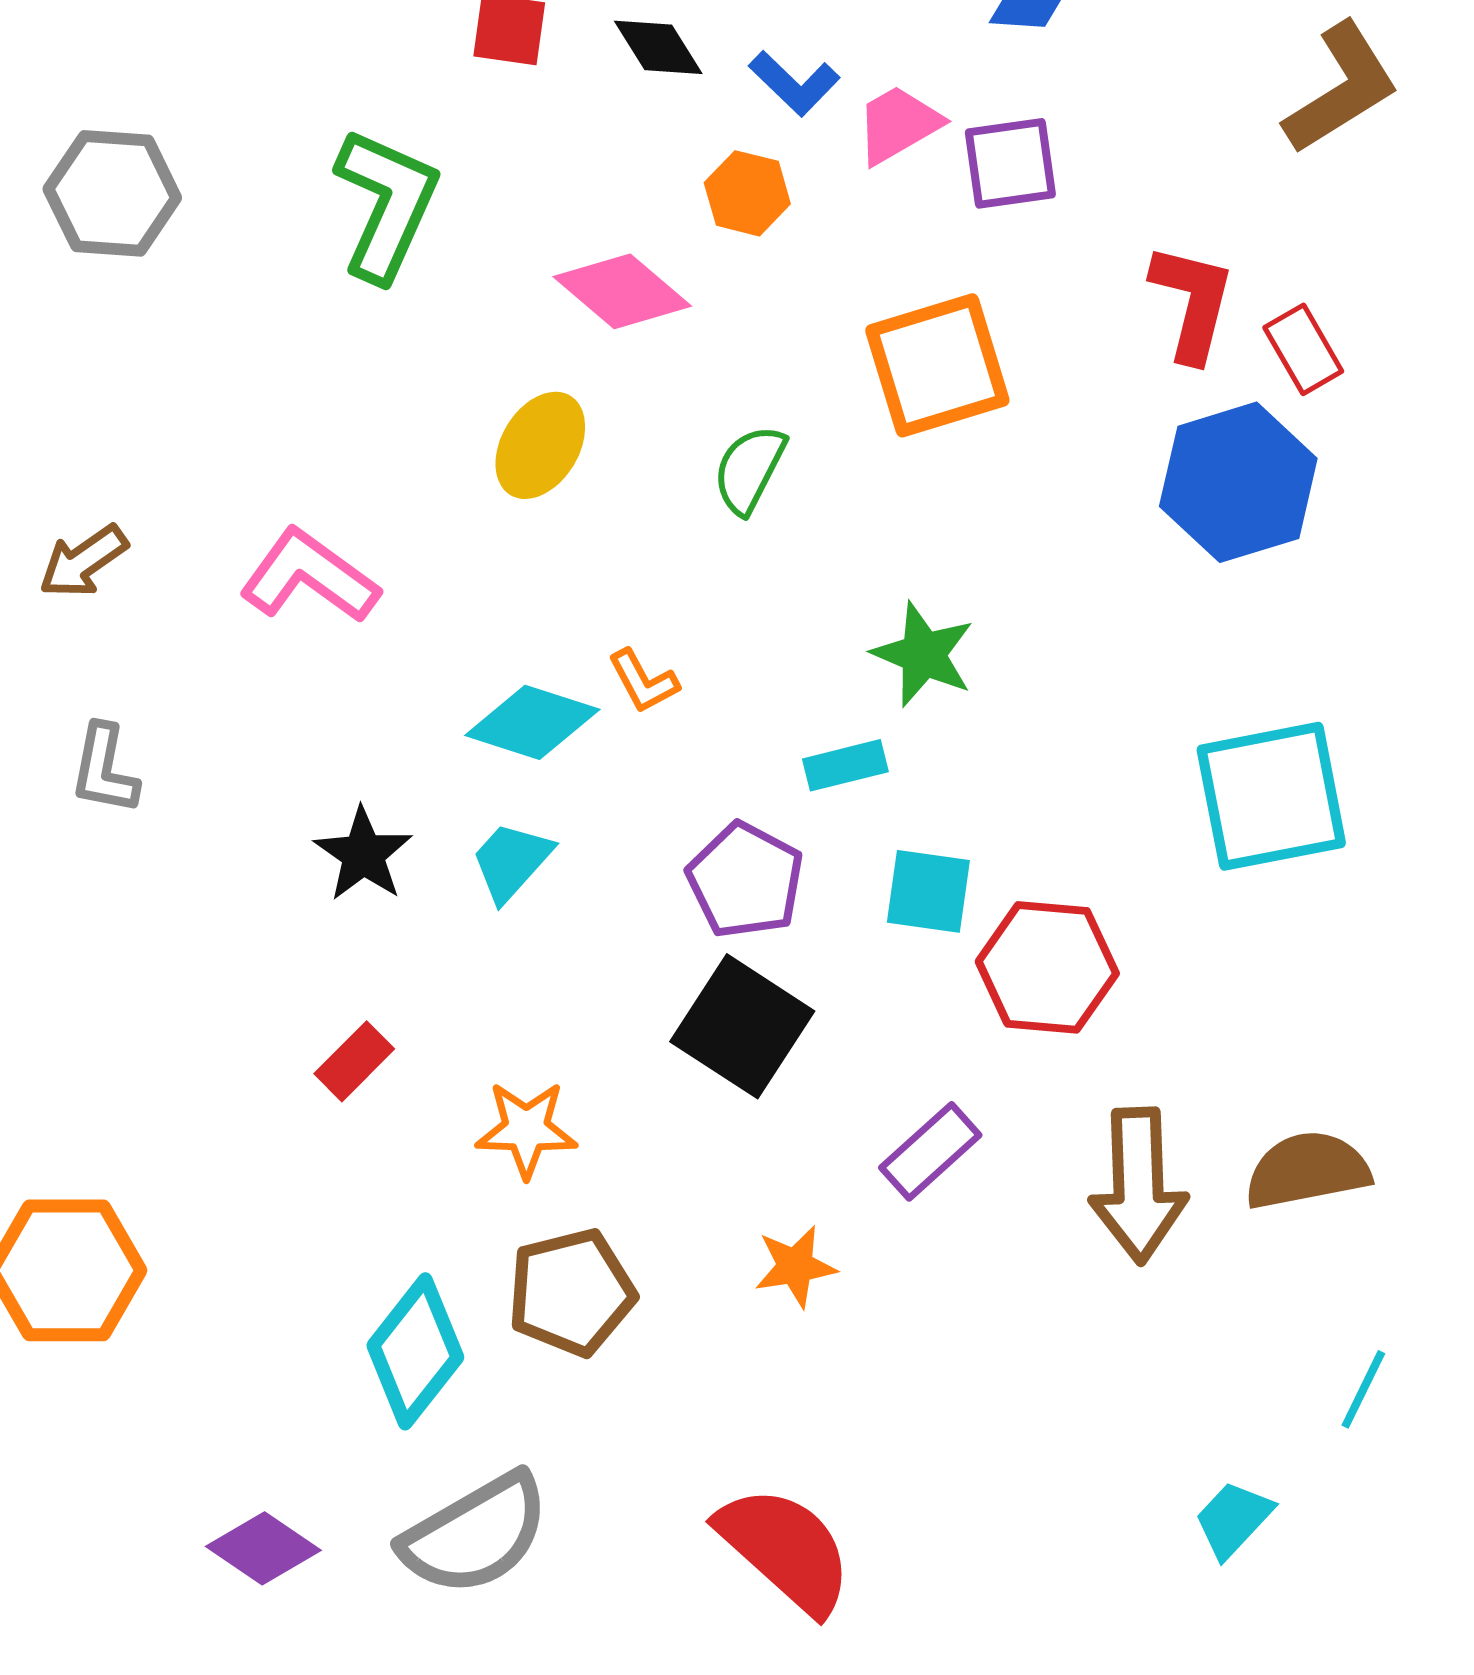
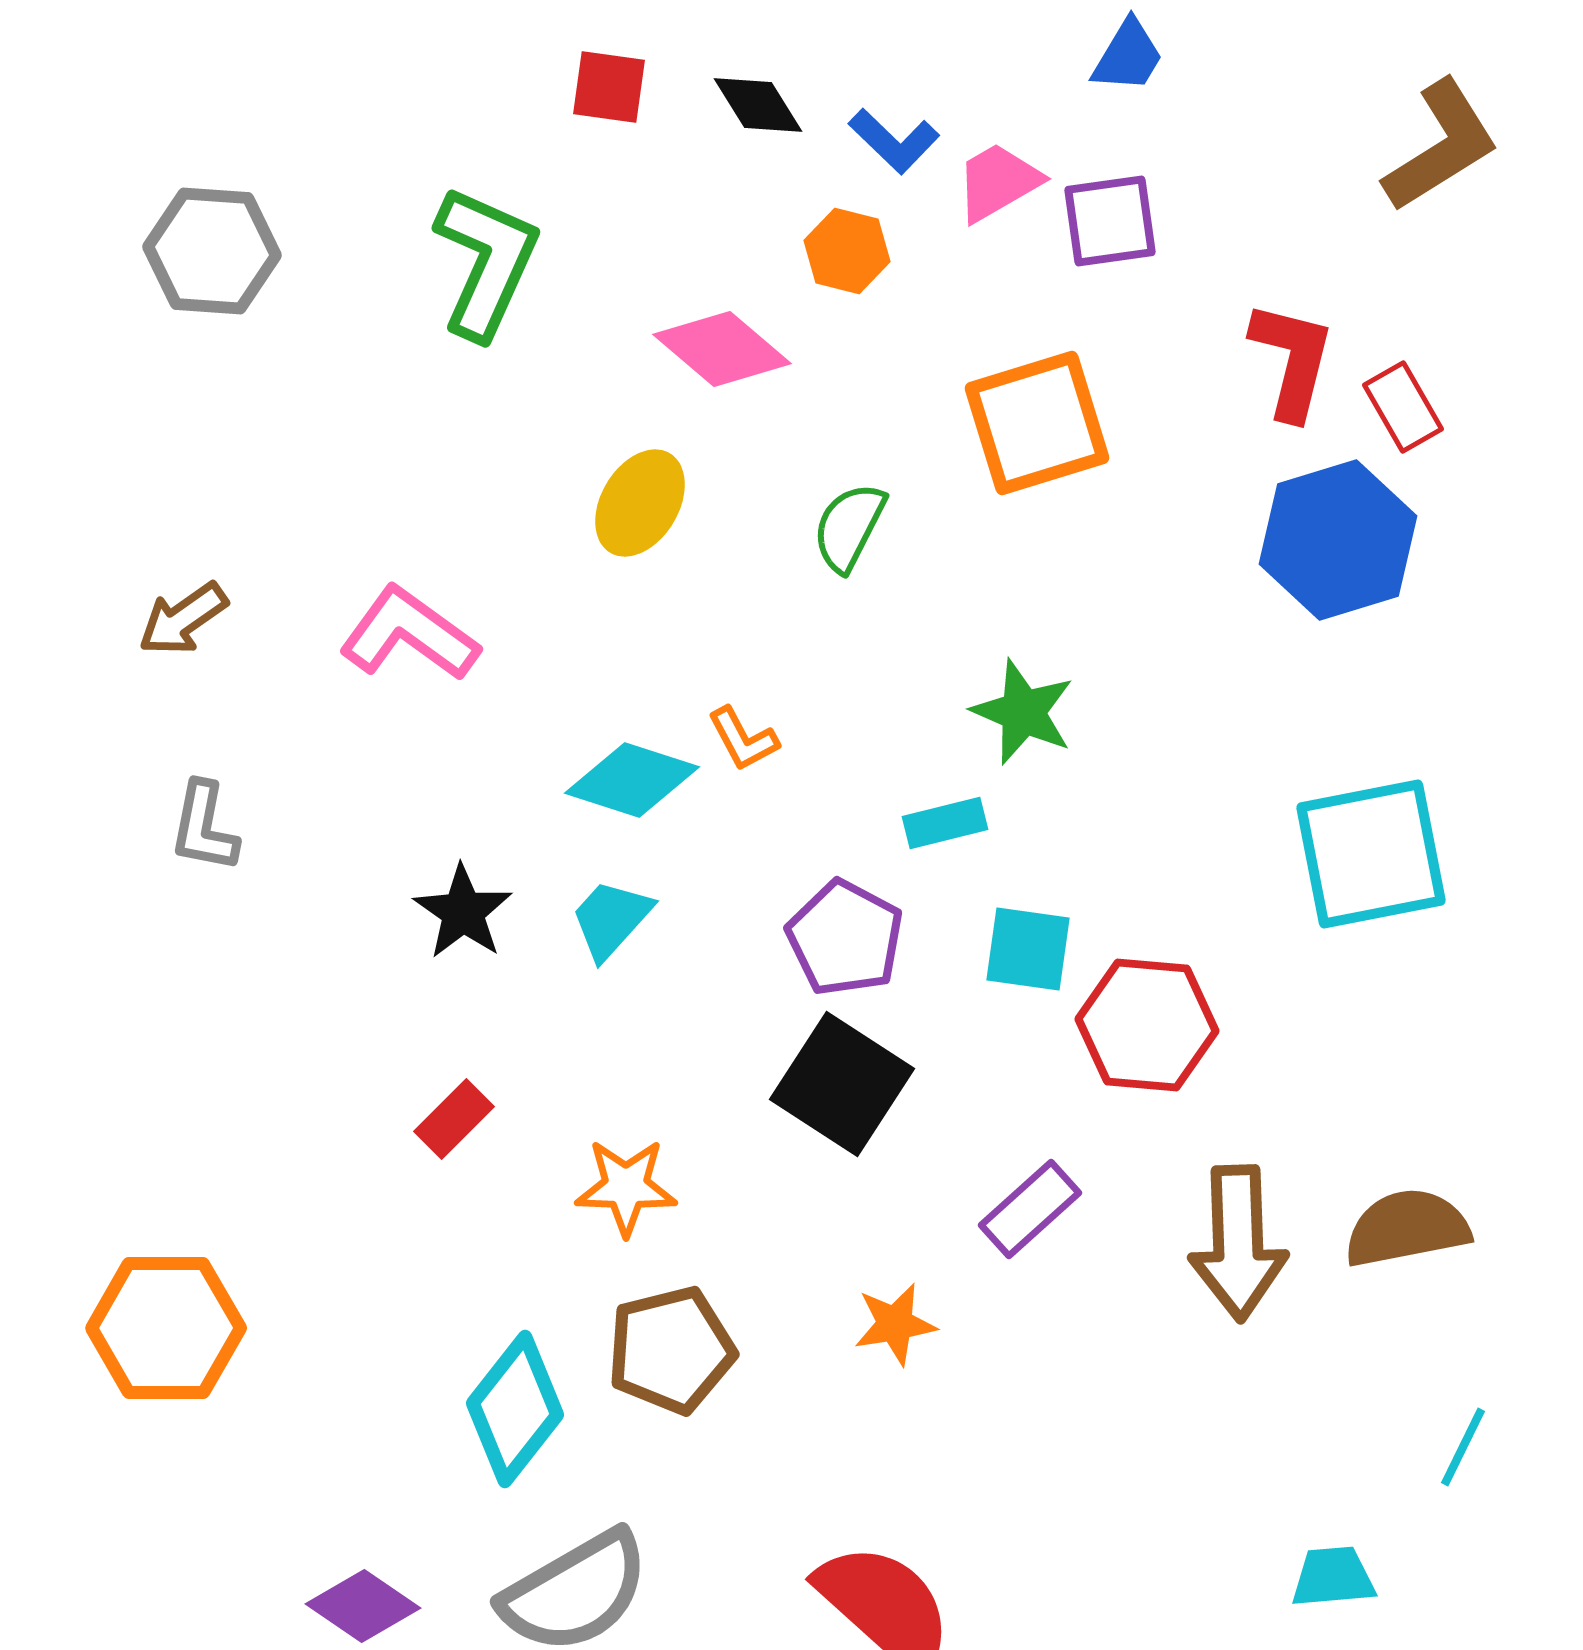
cyan trapezoid: (1233, 1519) -> (1333, 1577), turned 42

